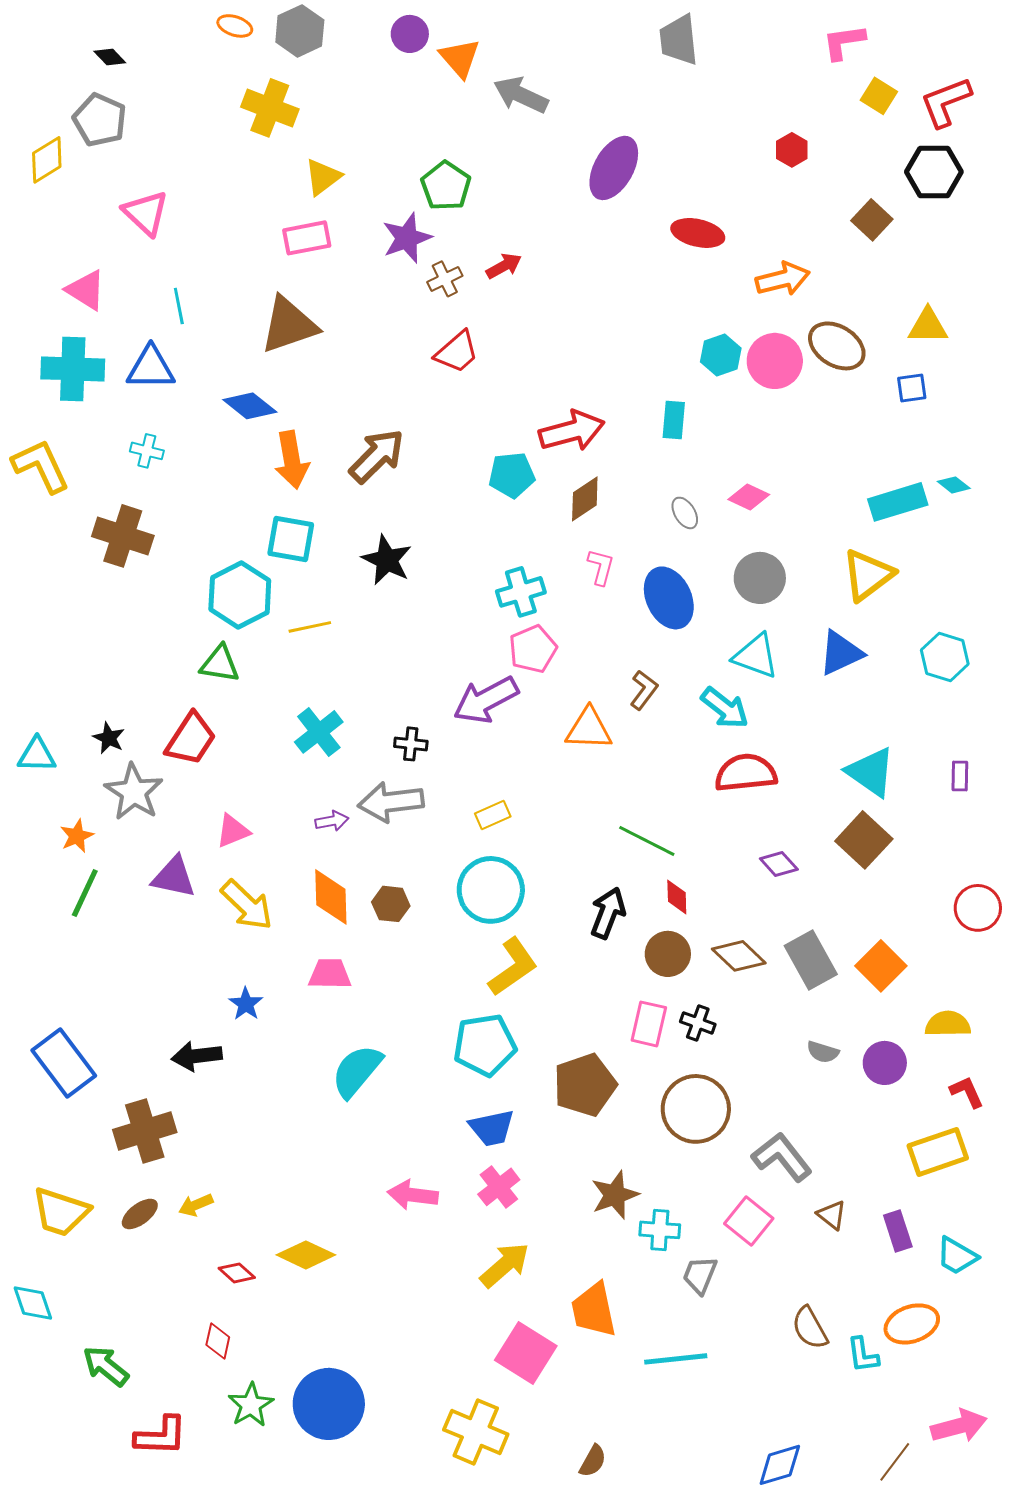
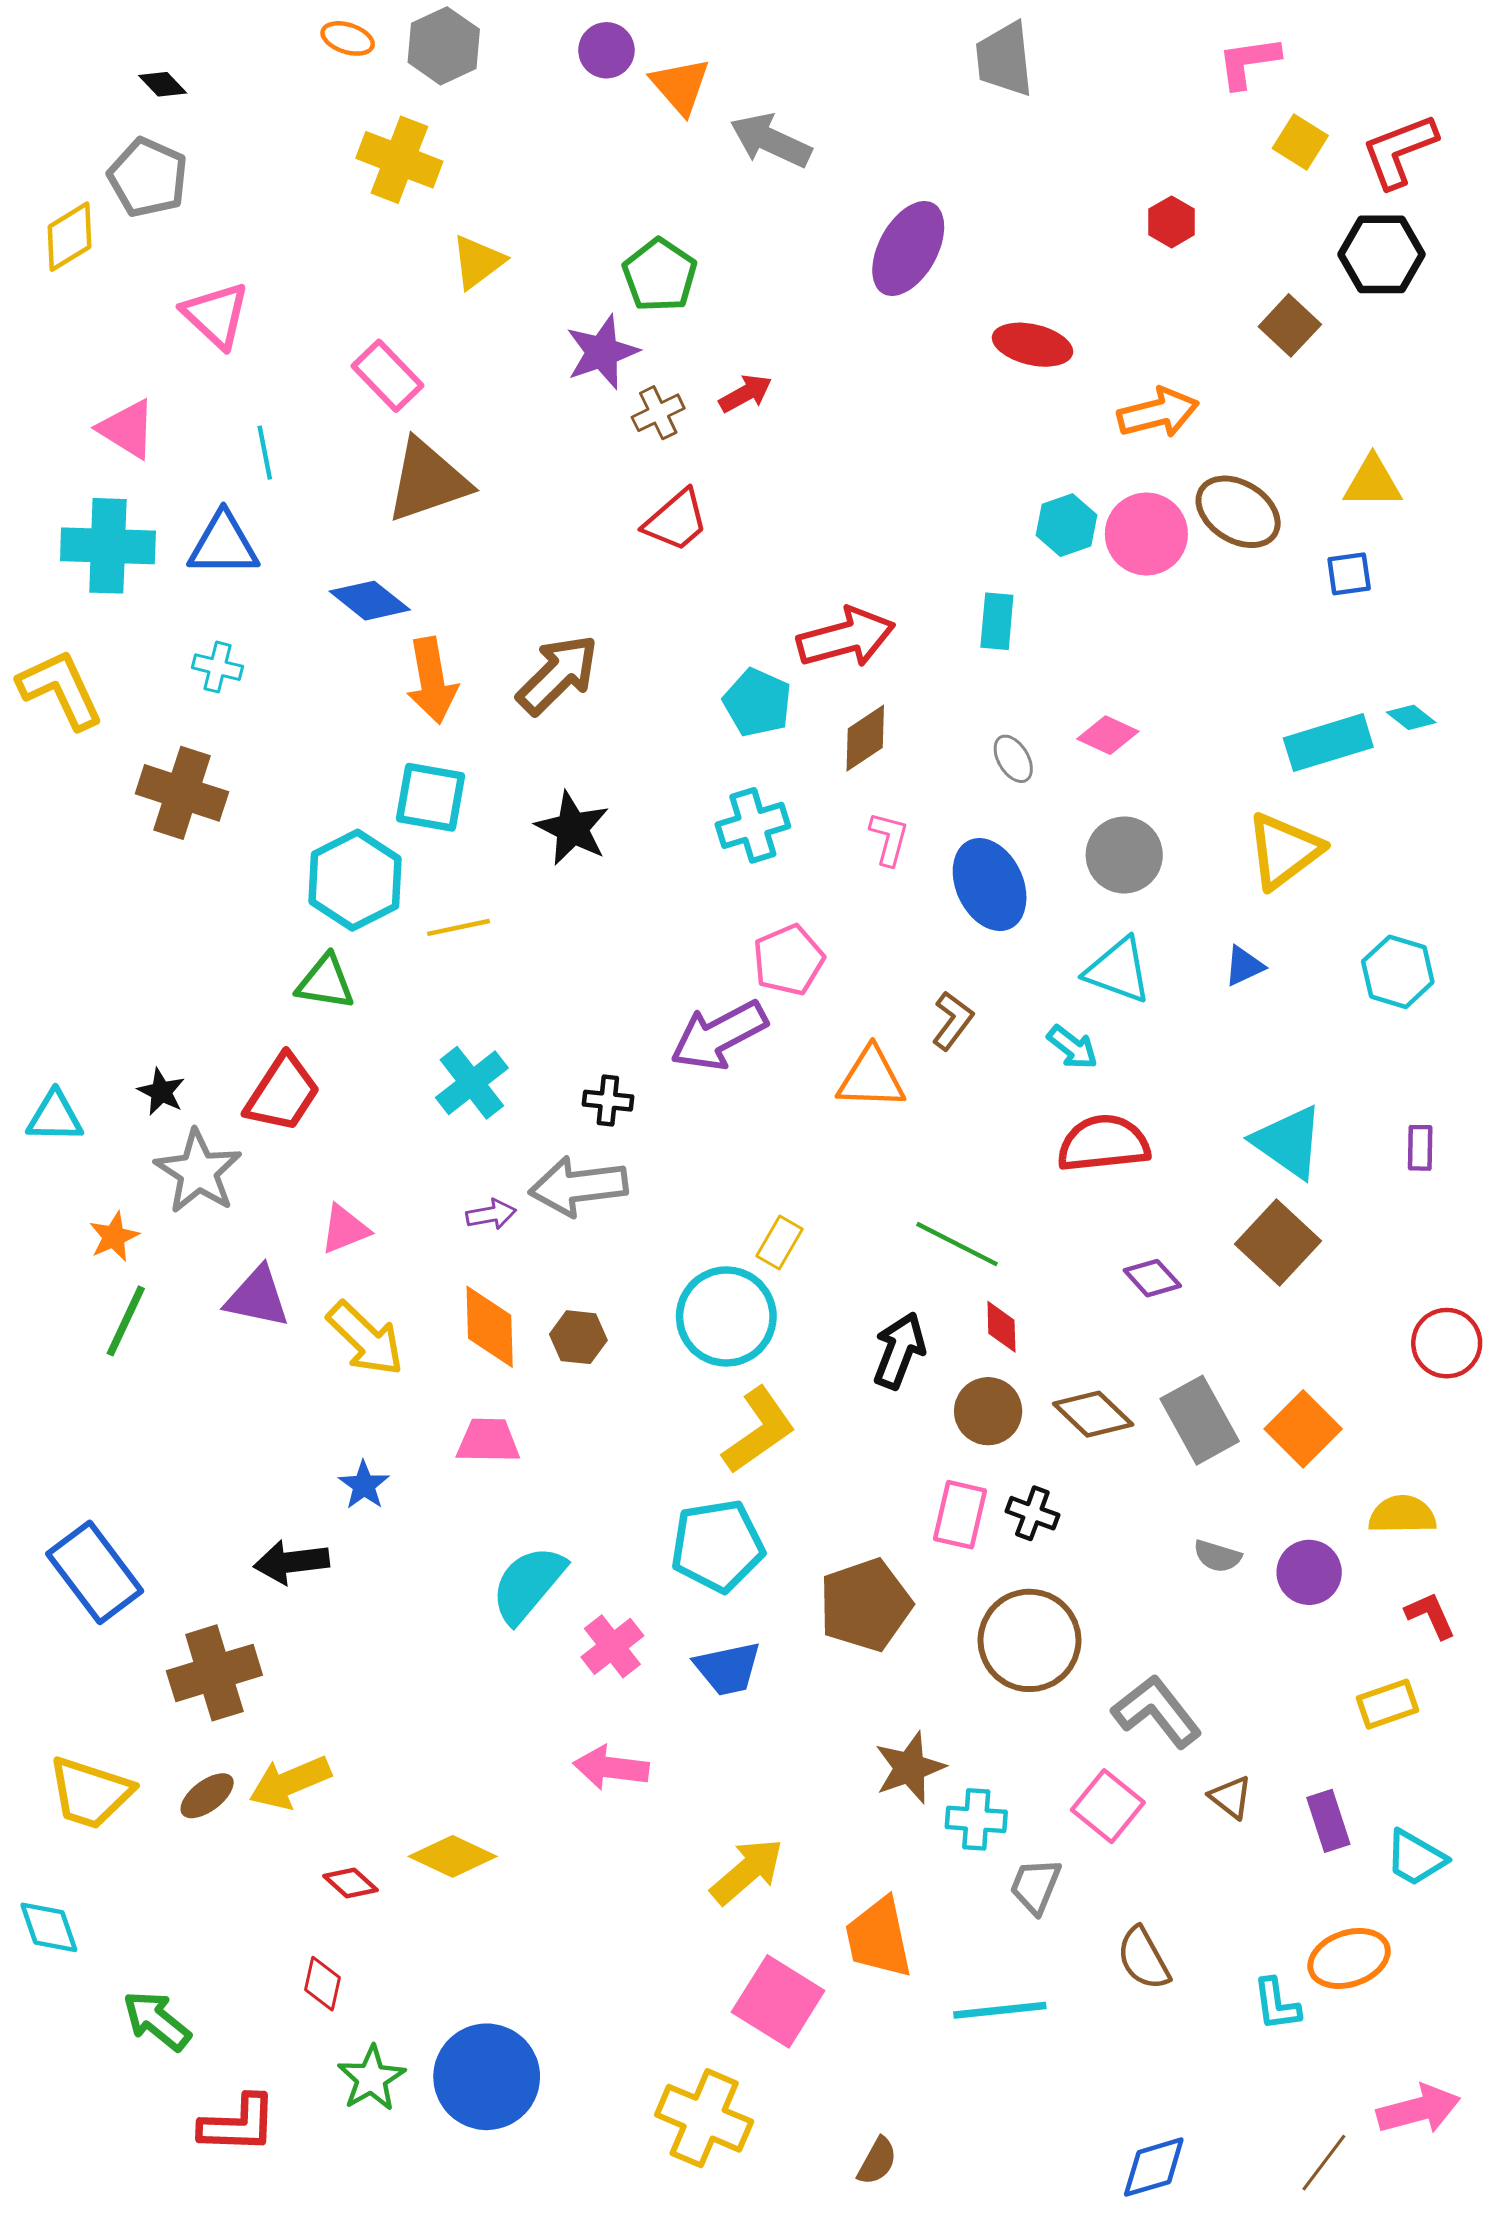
pink rectangle: (307, 238) -> (388, 376), moved, turned 57
cyan pentagon: (512, 475) -> (757, 703), turned 30
cyan cross: (521, 592) -> (753, 825), moved
blue triangle: (841, 653) -> (1244, 966), size x0.6
cyan arrow: (725, 708) -> (1072, 1047), size x0.7
yellow rectangle: (493, 815) -> (780, 1243), moved, turned -36
yellow rectangle: (938, 1152) -> (1387, 1704), size x0.7
pink cross: (499, 1187) -> (612, 1646), moved
yellow arrow: (196, 1205) -> (290, 1782), size x1.6
brown semicircle: (810, 1328) -> (1143, 1958), moved

